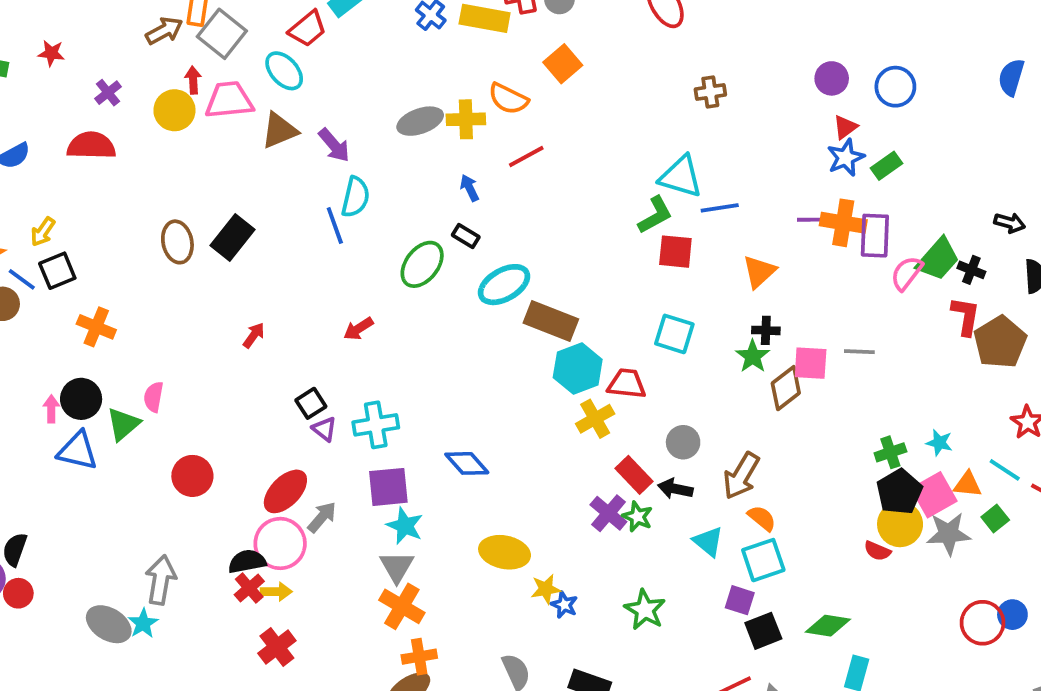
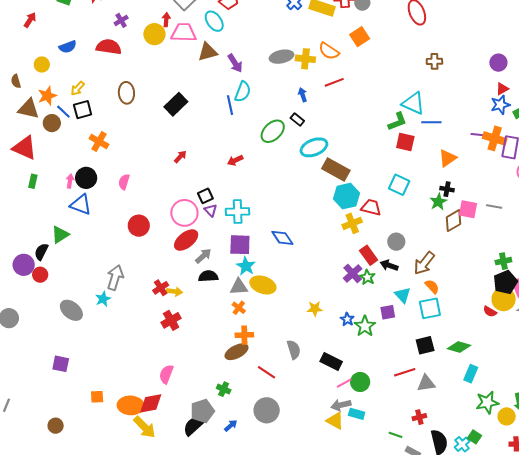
brown ellipse: (177, 242) -> (126, 93), moved
green triangle: (123, 424) -> (60, 235), moved
pink circle: (280, 543) -> (184, 213), moved
yellow ellipse: (505, 552) -> (263, 285), moved
black semicircle: (247, 561) -> (208, 276), moved
gray triangle: (397, 567) -> (239, 287), turned 48
purple square: (740, 600) -> (388, 312), moved, turned -35
blue star: (564, 605) -> (347, 319), moved
orange cross: (402, 606) -> (239, 308), size x0.6
gray ellipse: (109, 624) -> (71, 310), moved

